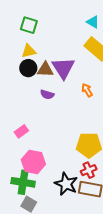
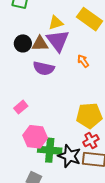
yellow triangle: (29, 51) -> (56, 23), moved
purple semicircle: (47, 94) -> (44, 68), size x1.5
green cross: (23, 182) -> (50, 150), moved

